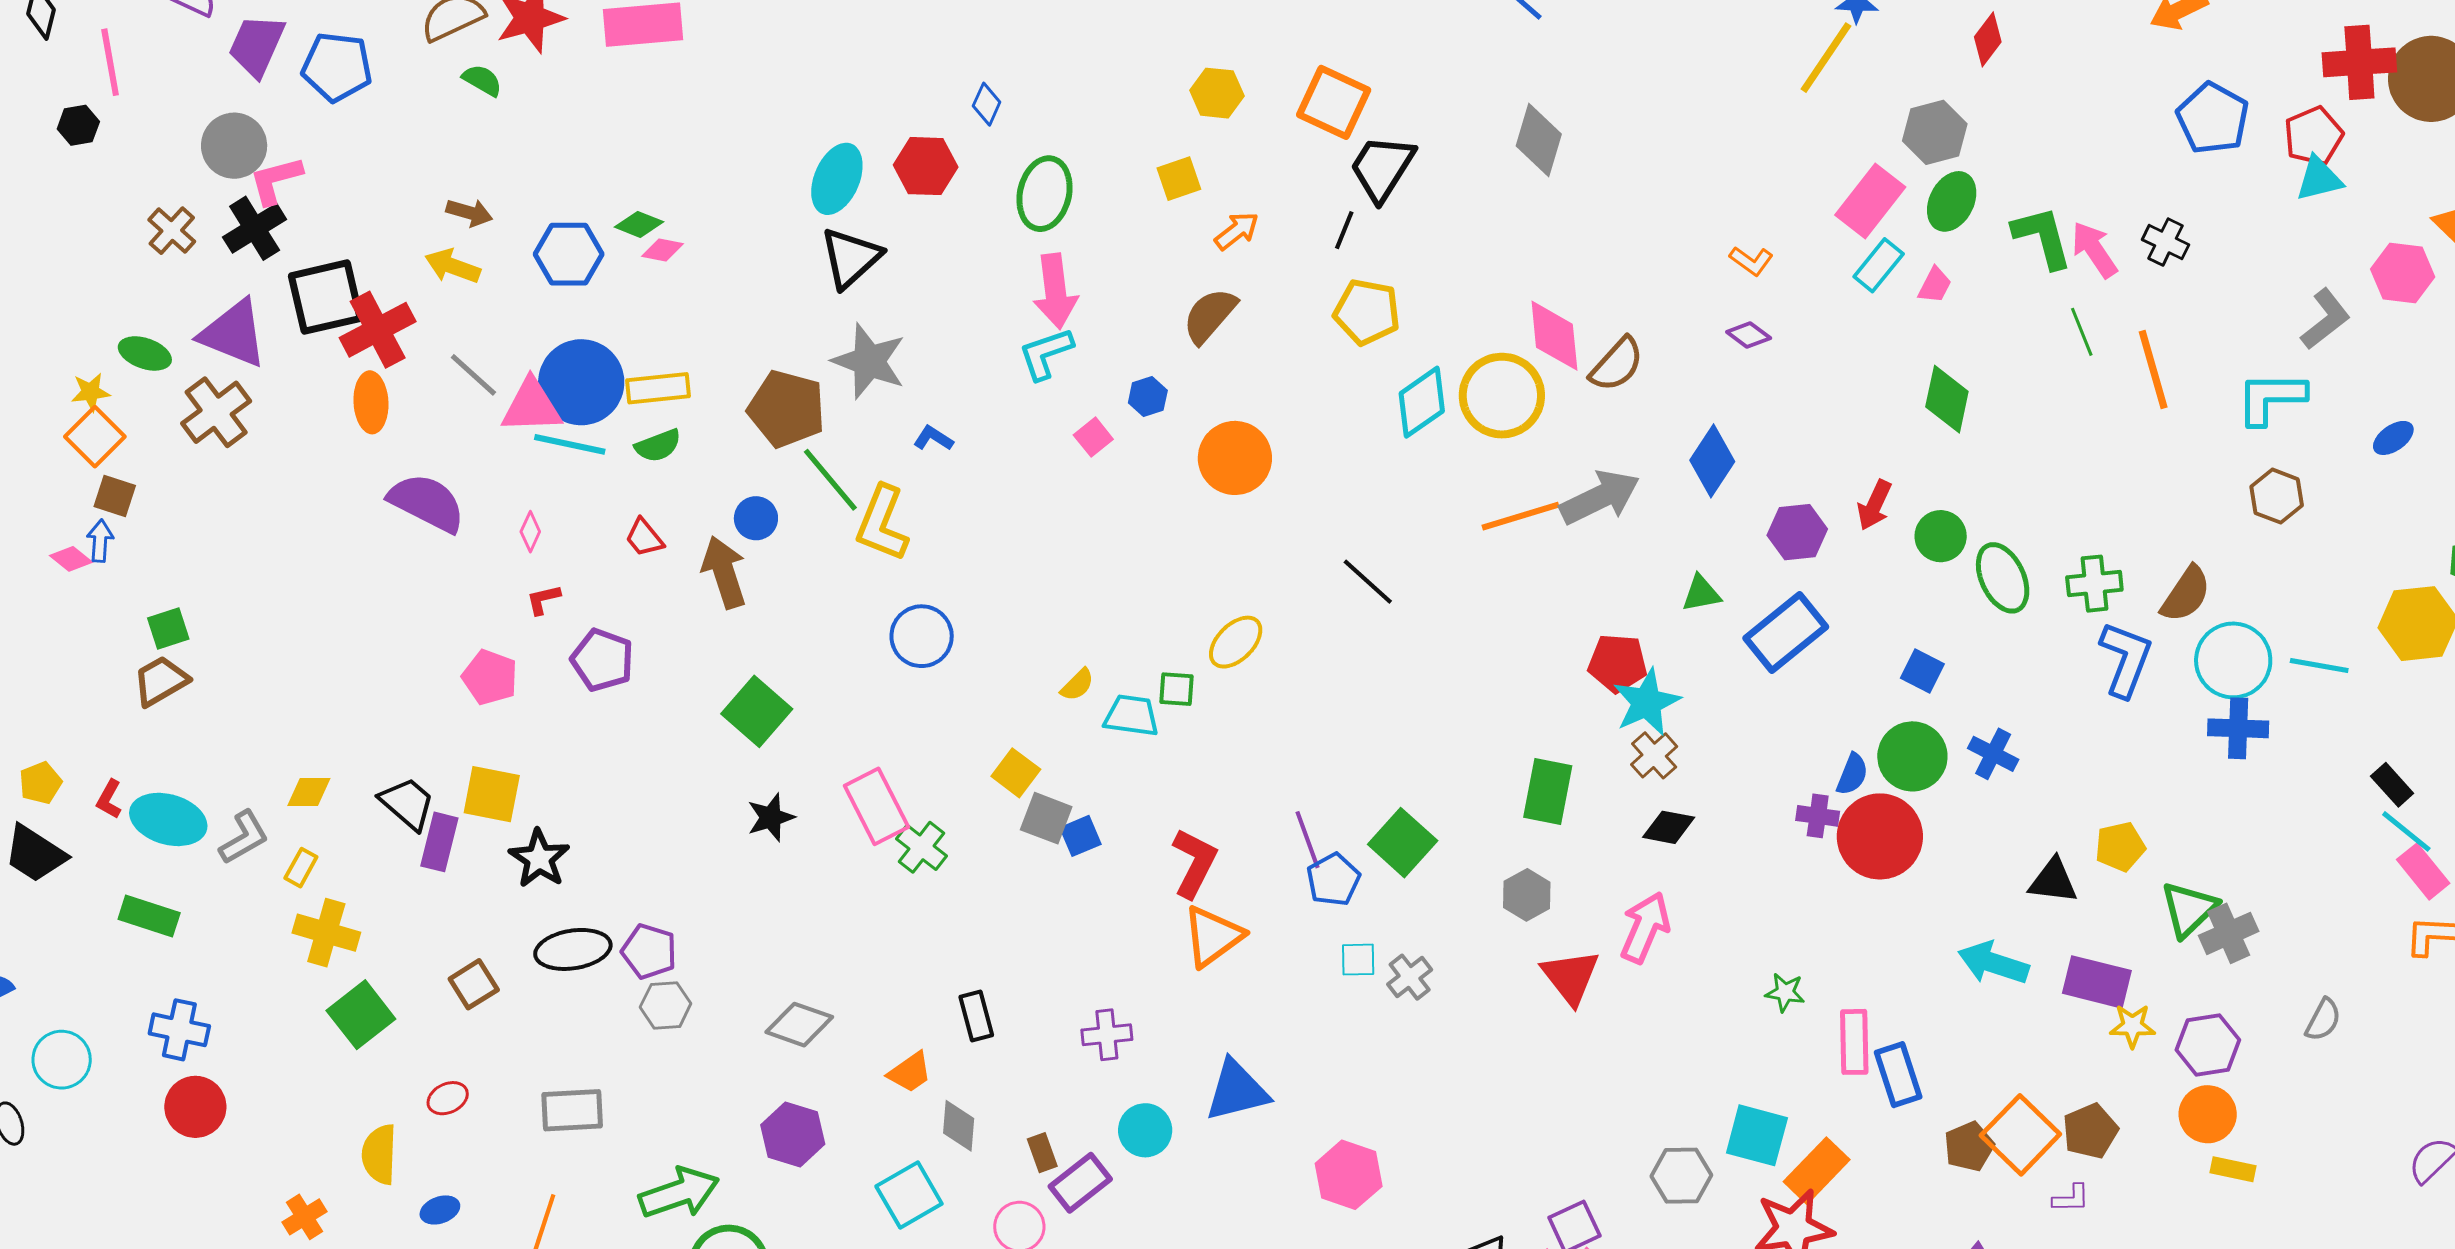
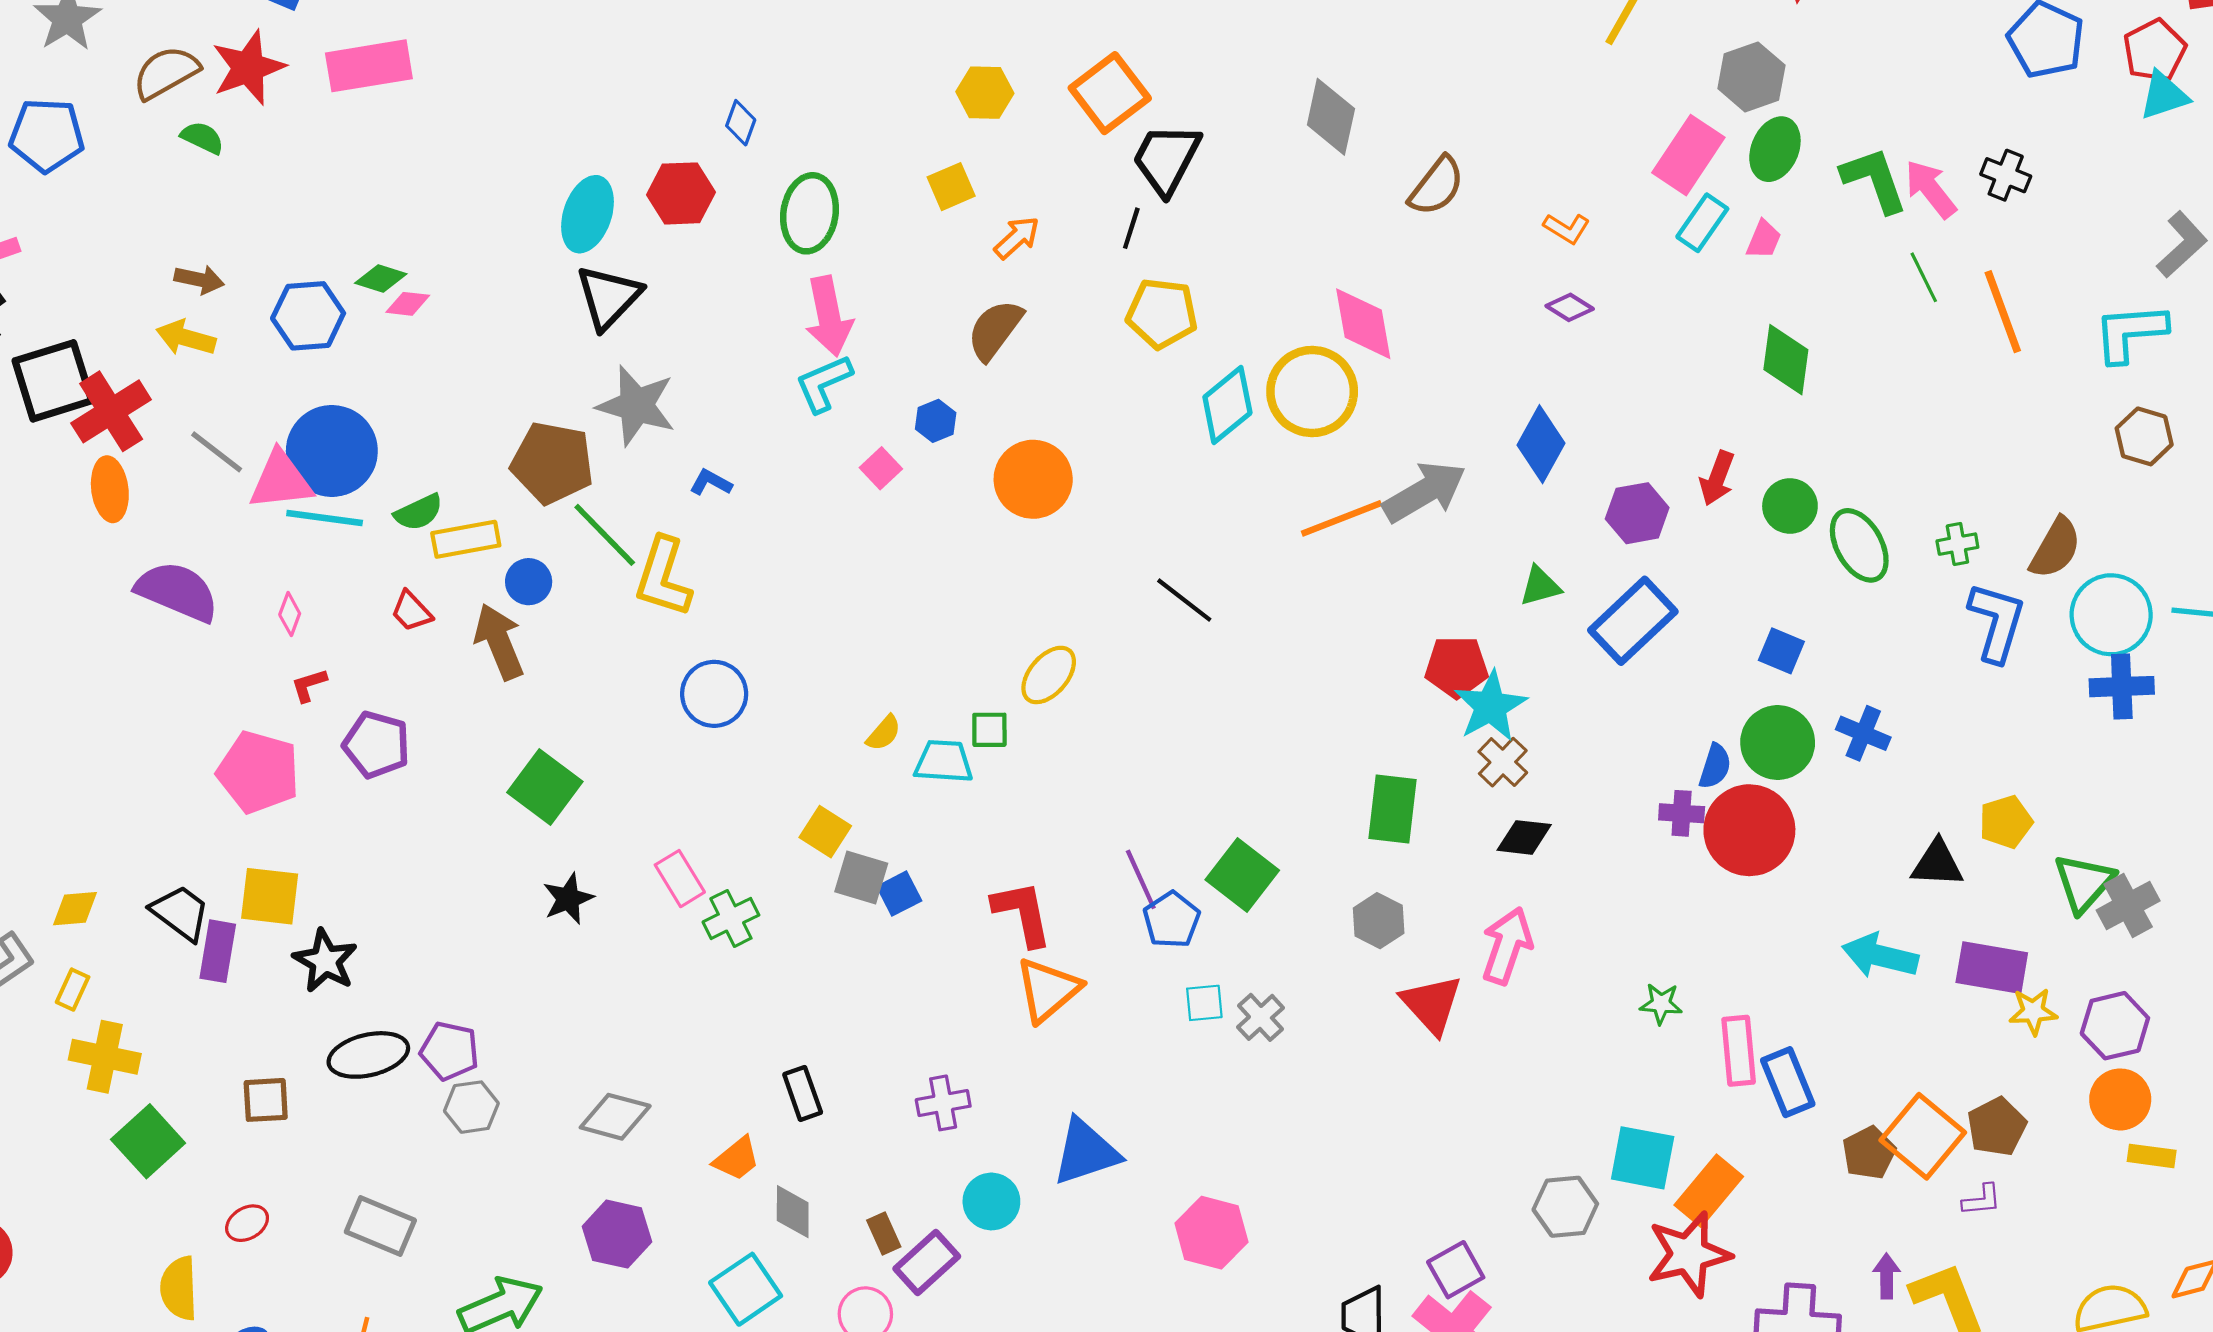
orange square: (1334, 102) -> (1110, 93), turned 32
brown semicircle: (1617, 364) -> (1437, 186), moved
yellow rectangle: (658, 388) -> (466, 539), moved
green cross: (2094, 584) -> (1957, 544), size x0.7
pink pentagon: (490, 677) -> (258, 772), size x1.4
pink rectangle: (877, 806) -> (680, 879), size x0.7
green cross: (921, 847) -> (731, 918), turned 30
red L-shape: (1194, 863) -> (1022, 913), turned -34
brown square: (474, 984) -> (266, 1100), turned 33
gray rectangle: (572, 1110) -> (380, 1226), turned 30

